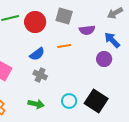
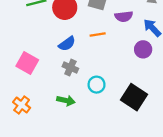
cyan circle: (69, 101) -> (97, 85), moved

